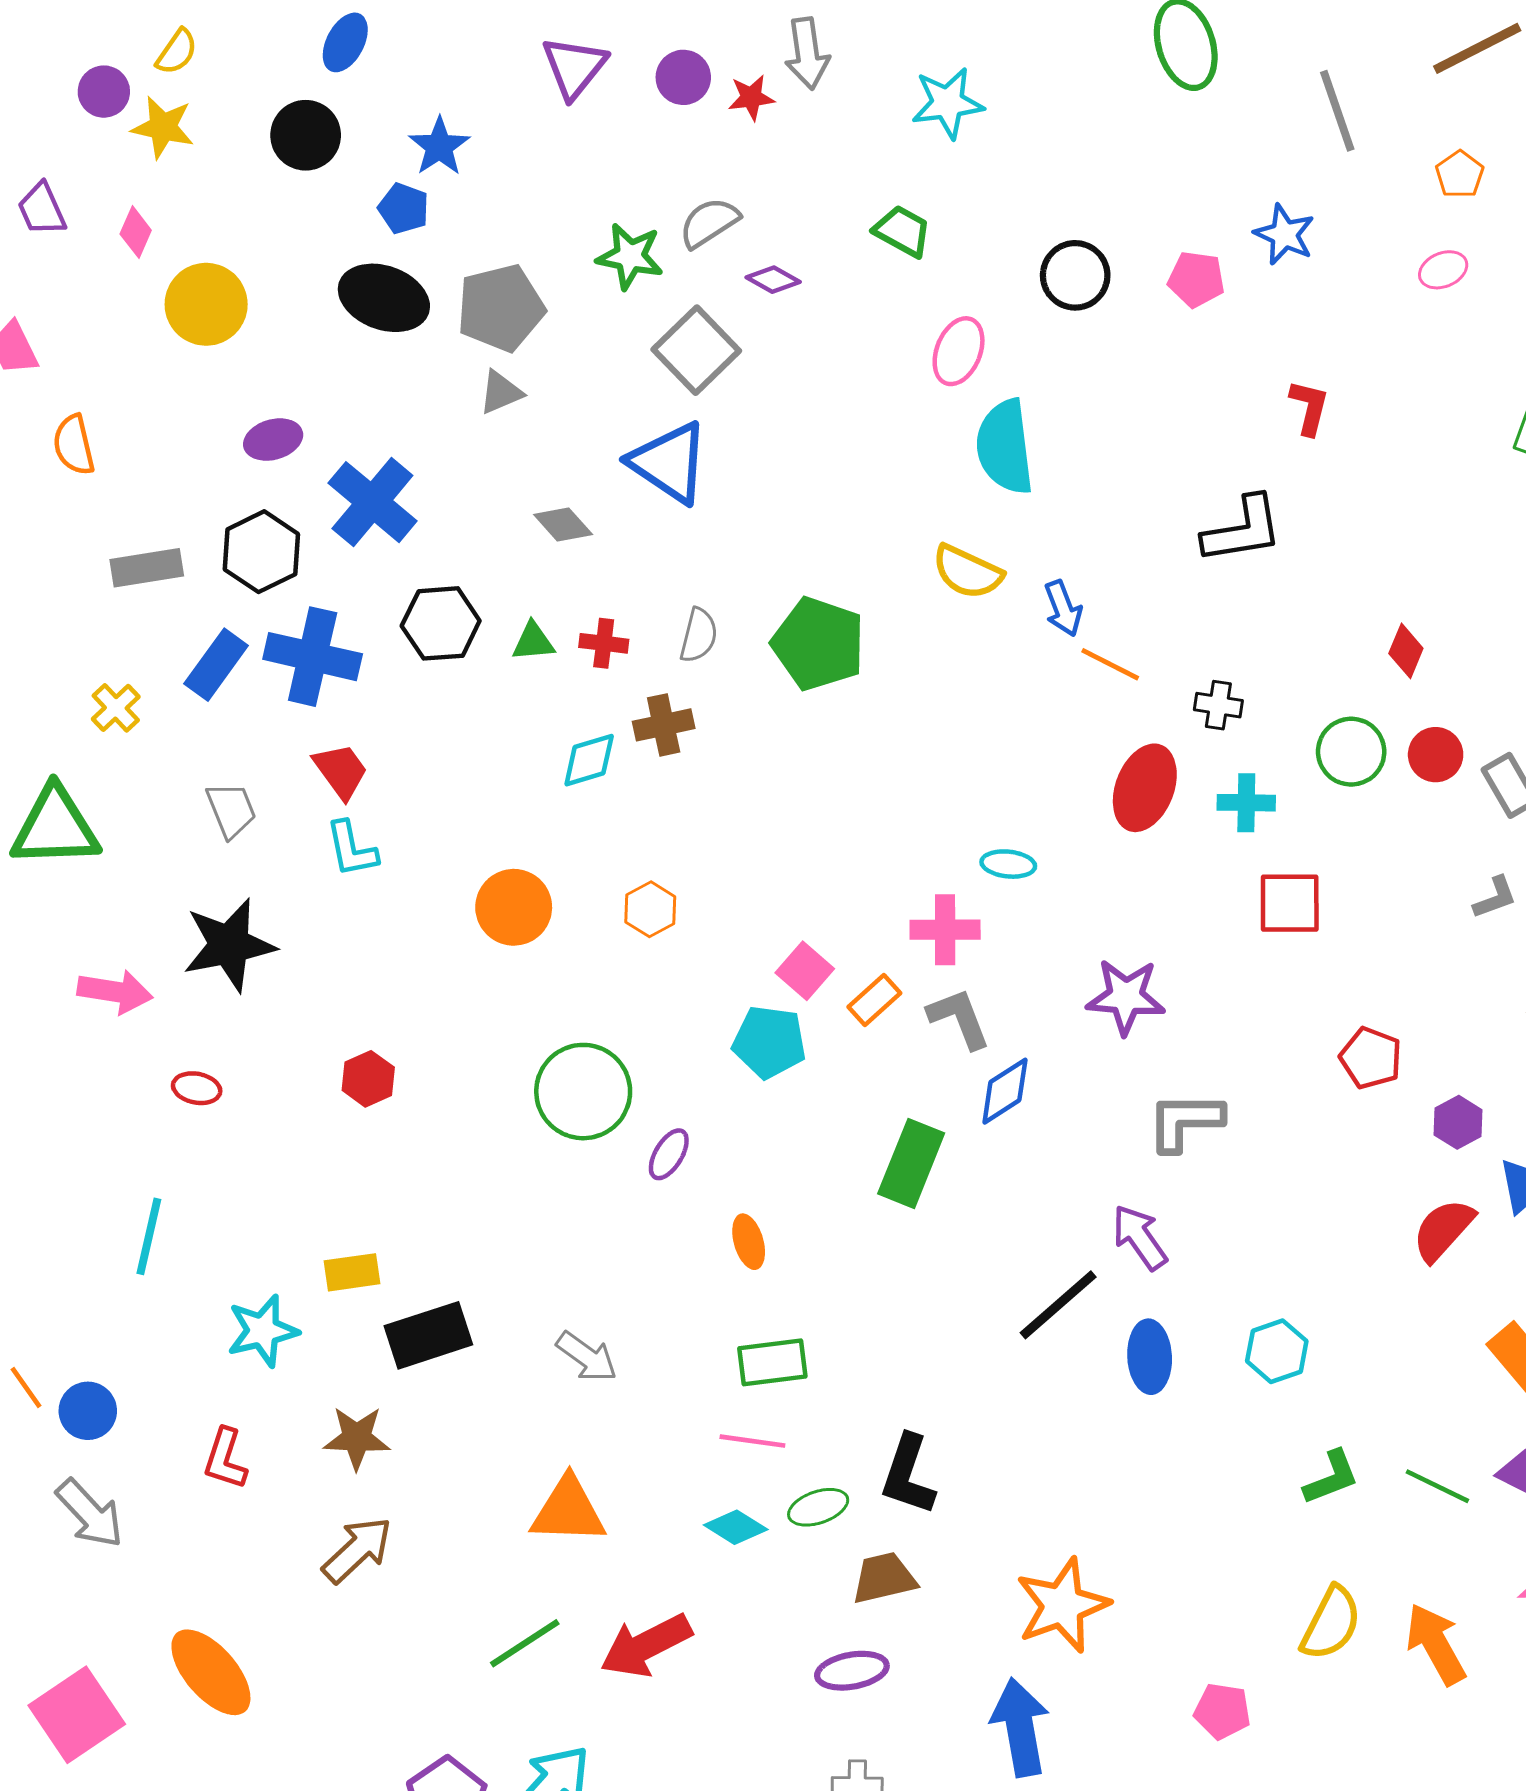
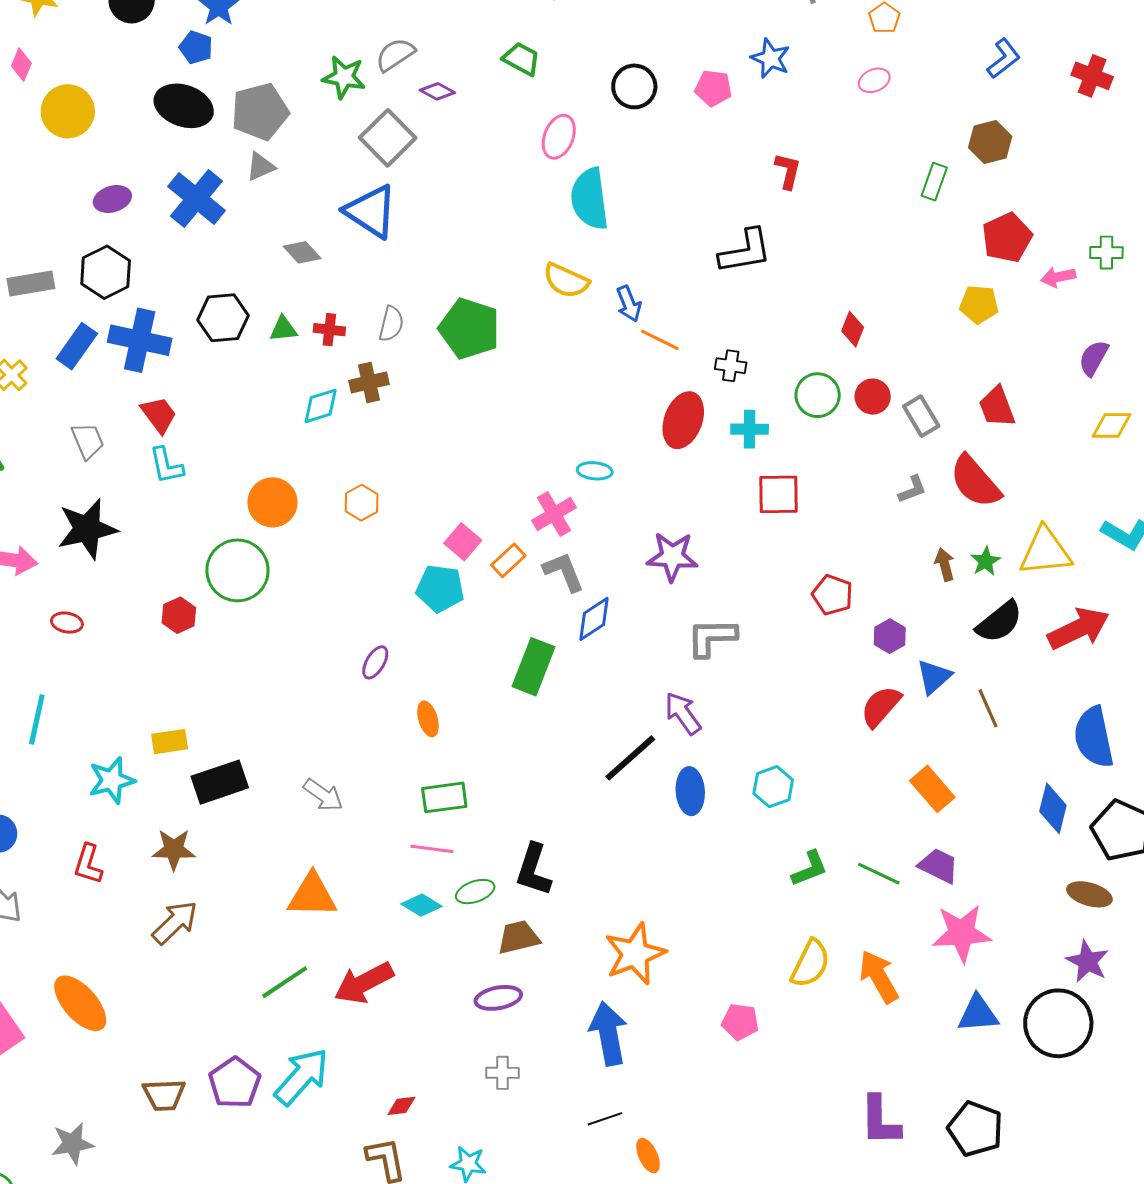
blue cross: (372, 502) -> (196, 199), moved
pink cross: (945, 930) -> (554, 514), turned -30
green circle: (583, 1092) -> (237, 570), moved

